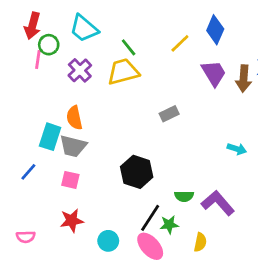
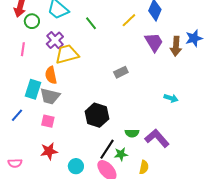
pink line: (38, 60) -> (23, 49), moved
yellow trapezoid: (123, 72) -> (67, 54), moved

